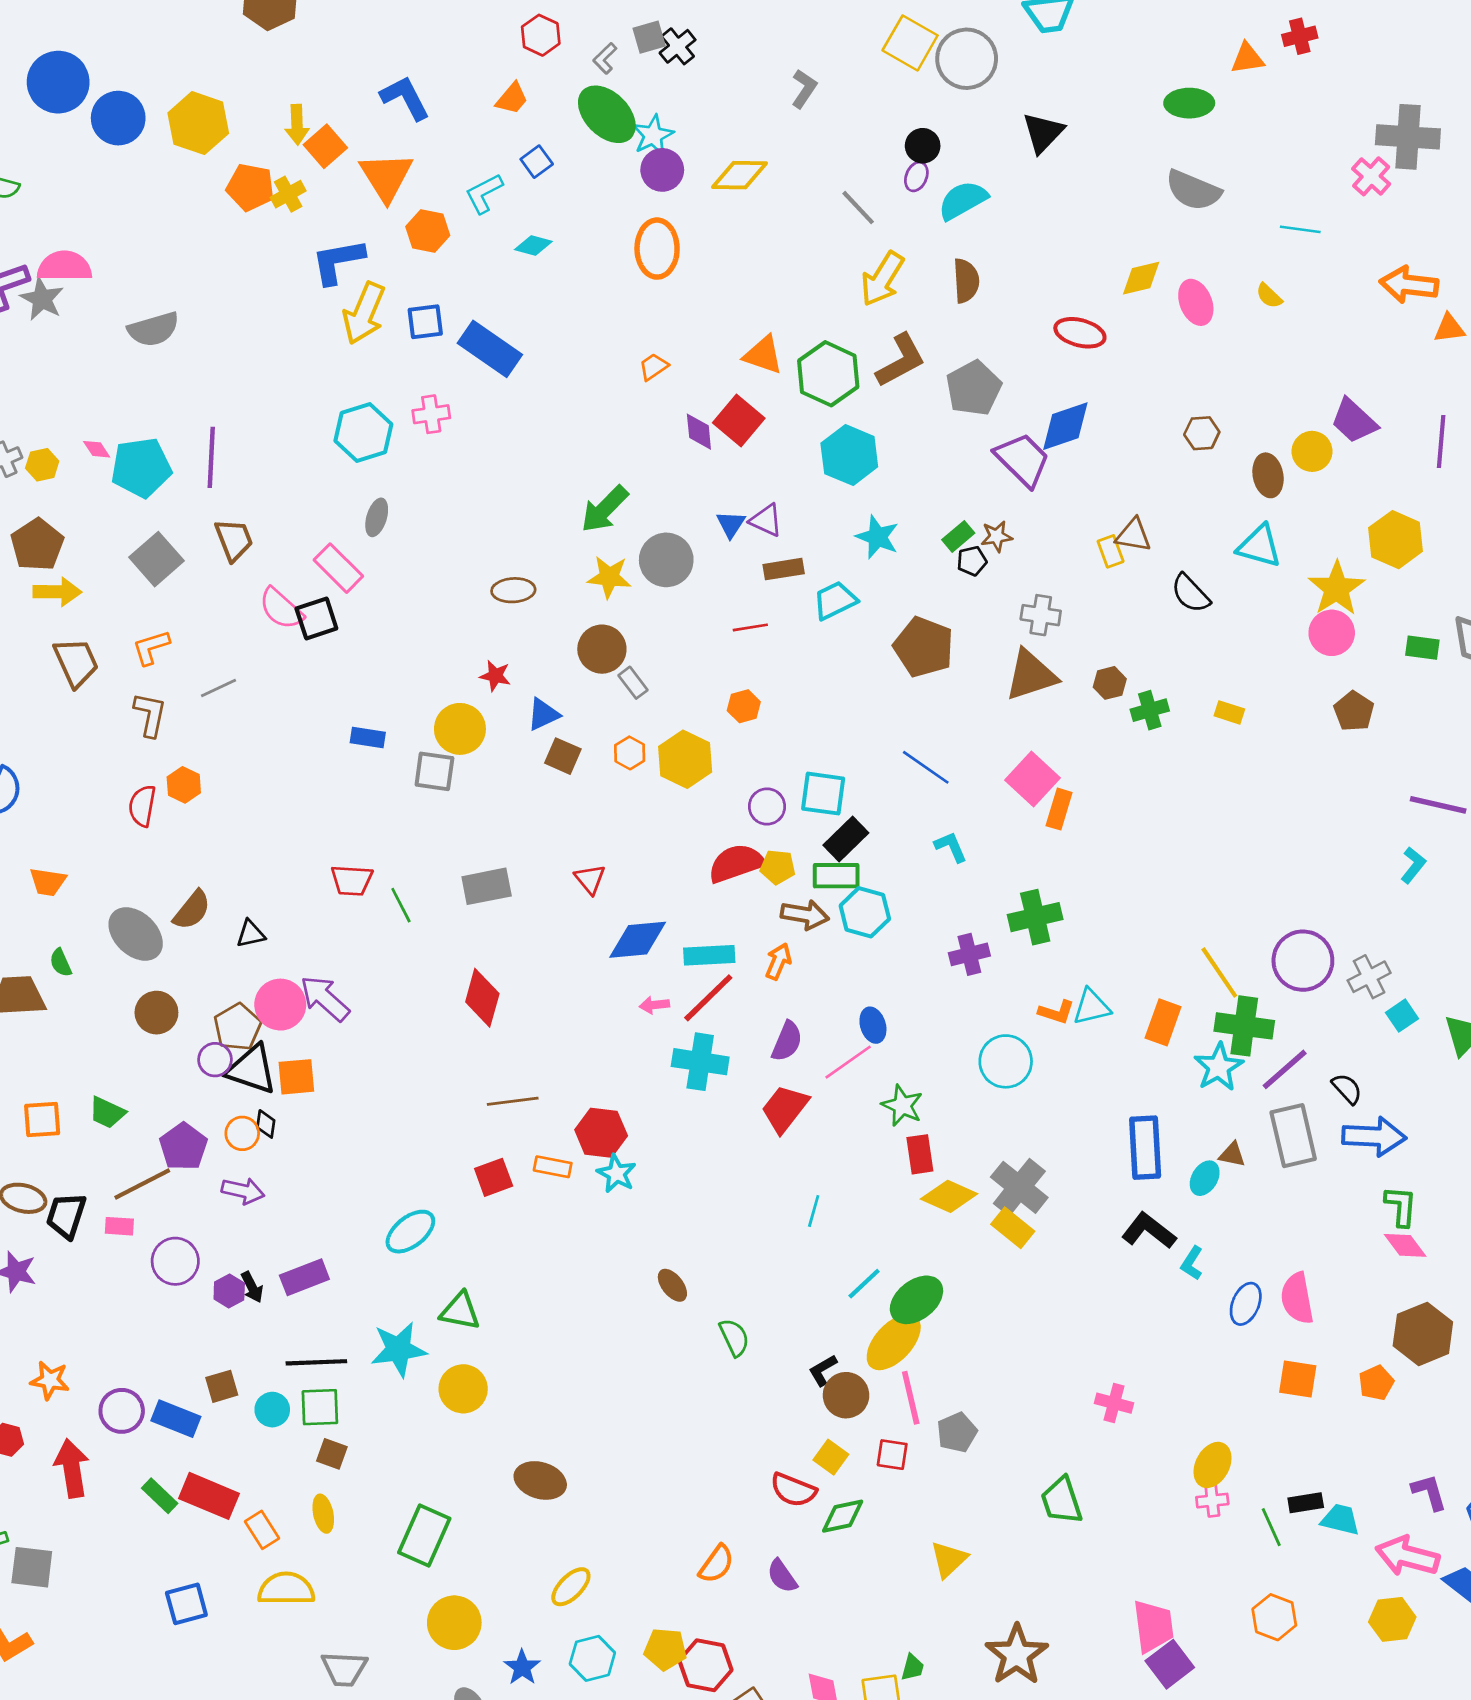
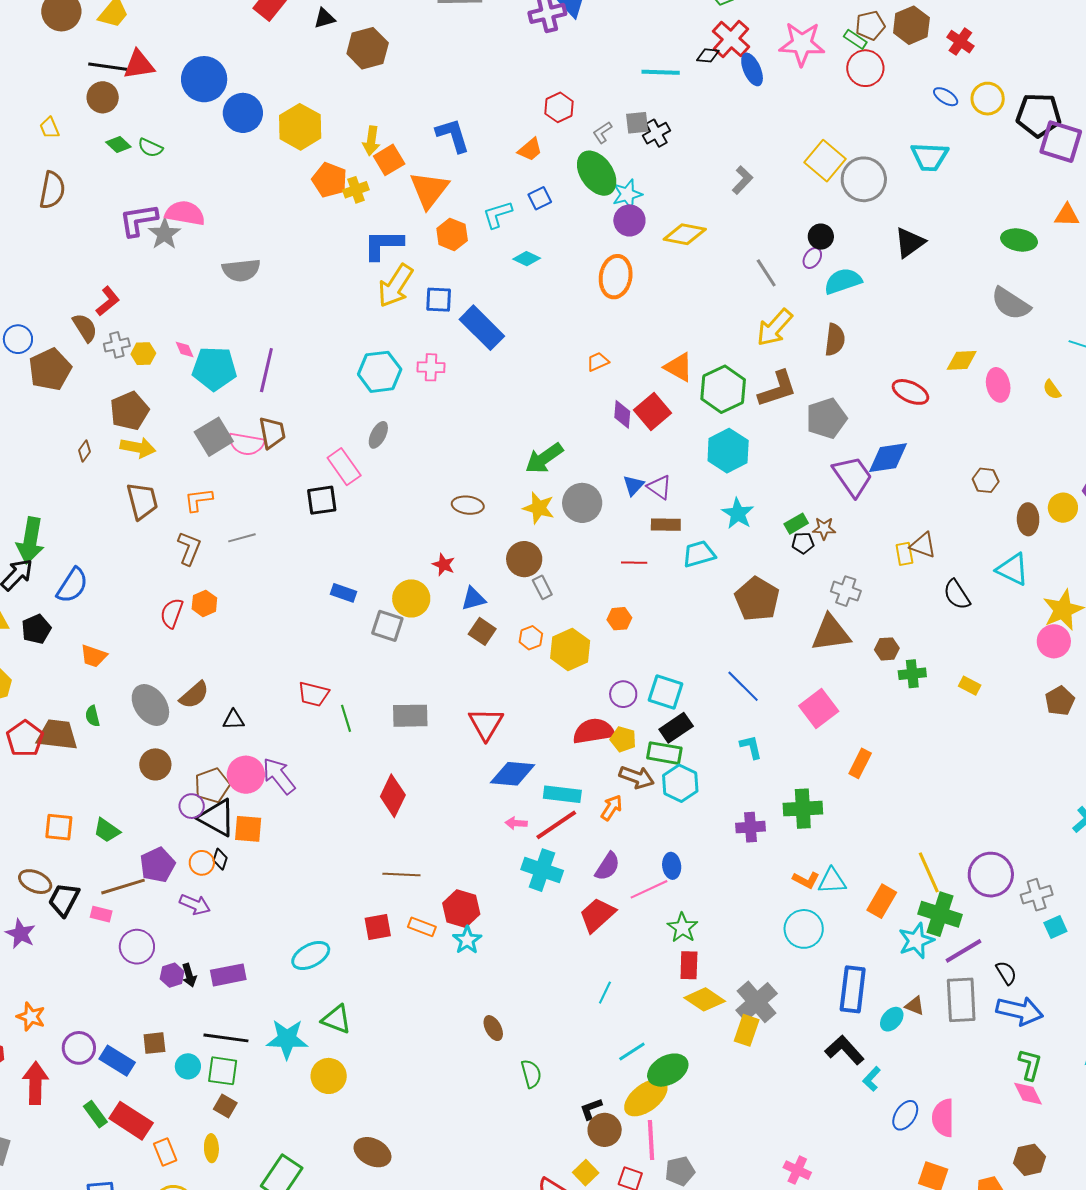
pink semicircle: (281, 609) -> (246, 444), moved, turned -42
orange rectangle: (1059, 809) -> (860, 763), moved
red triangle: (590, 879) -> (486, 724), size x1.5
cyan circle: (1006, 1061) -> (804, 929), moved
yellow rectangle: (1013, 1228) -> (747, 1030), turned 60
brown hexagon: (1423, 1334) -> (1029, 1160), size x0.7

